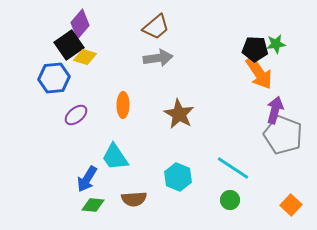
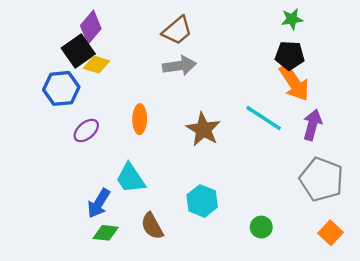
green star: (276, 44) -> (292, 19), moved
gray pentagon: (283, 135) -> (321, 179), moved
cyan line: (233, 168) -> (264, 118), moved
brown semicircle: (134, 199) -> (152, 226), turned 65

